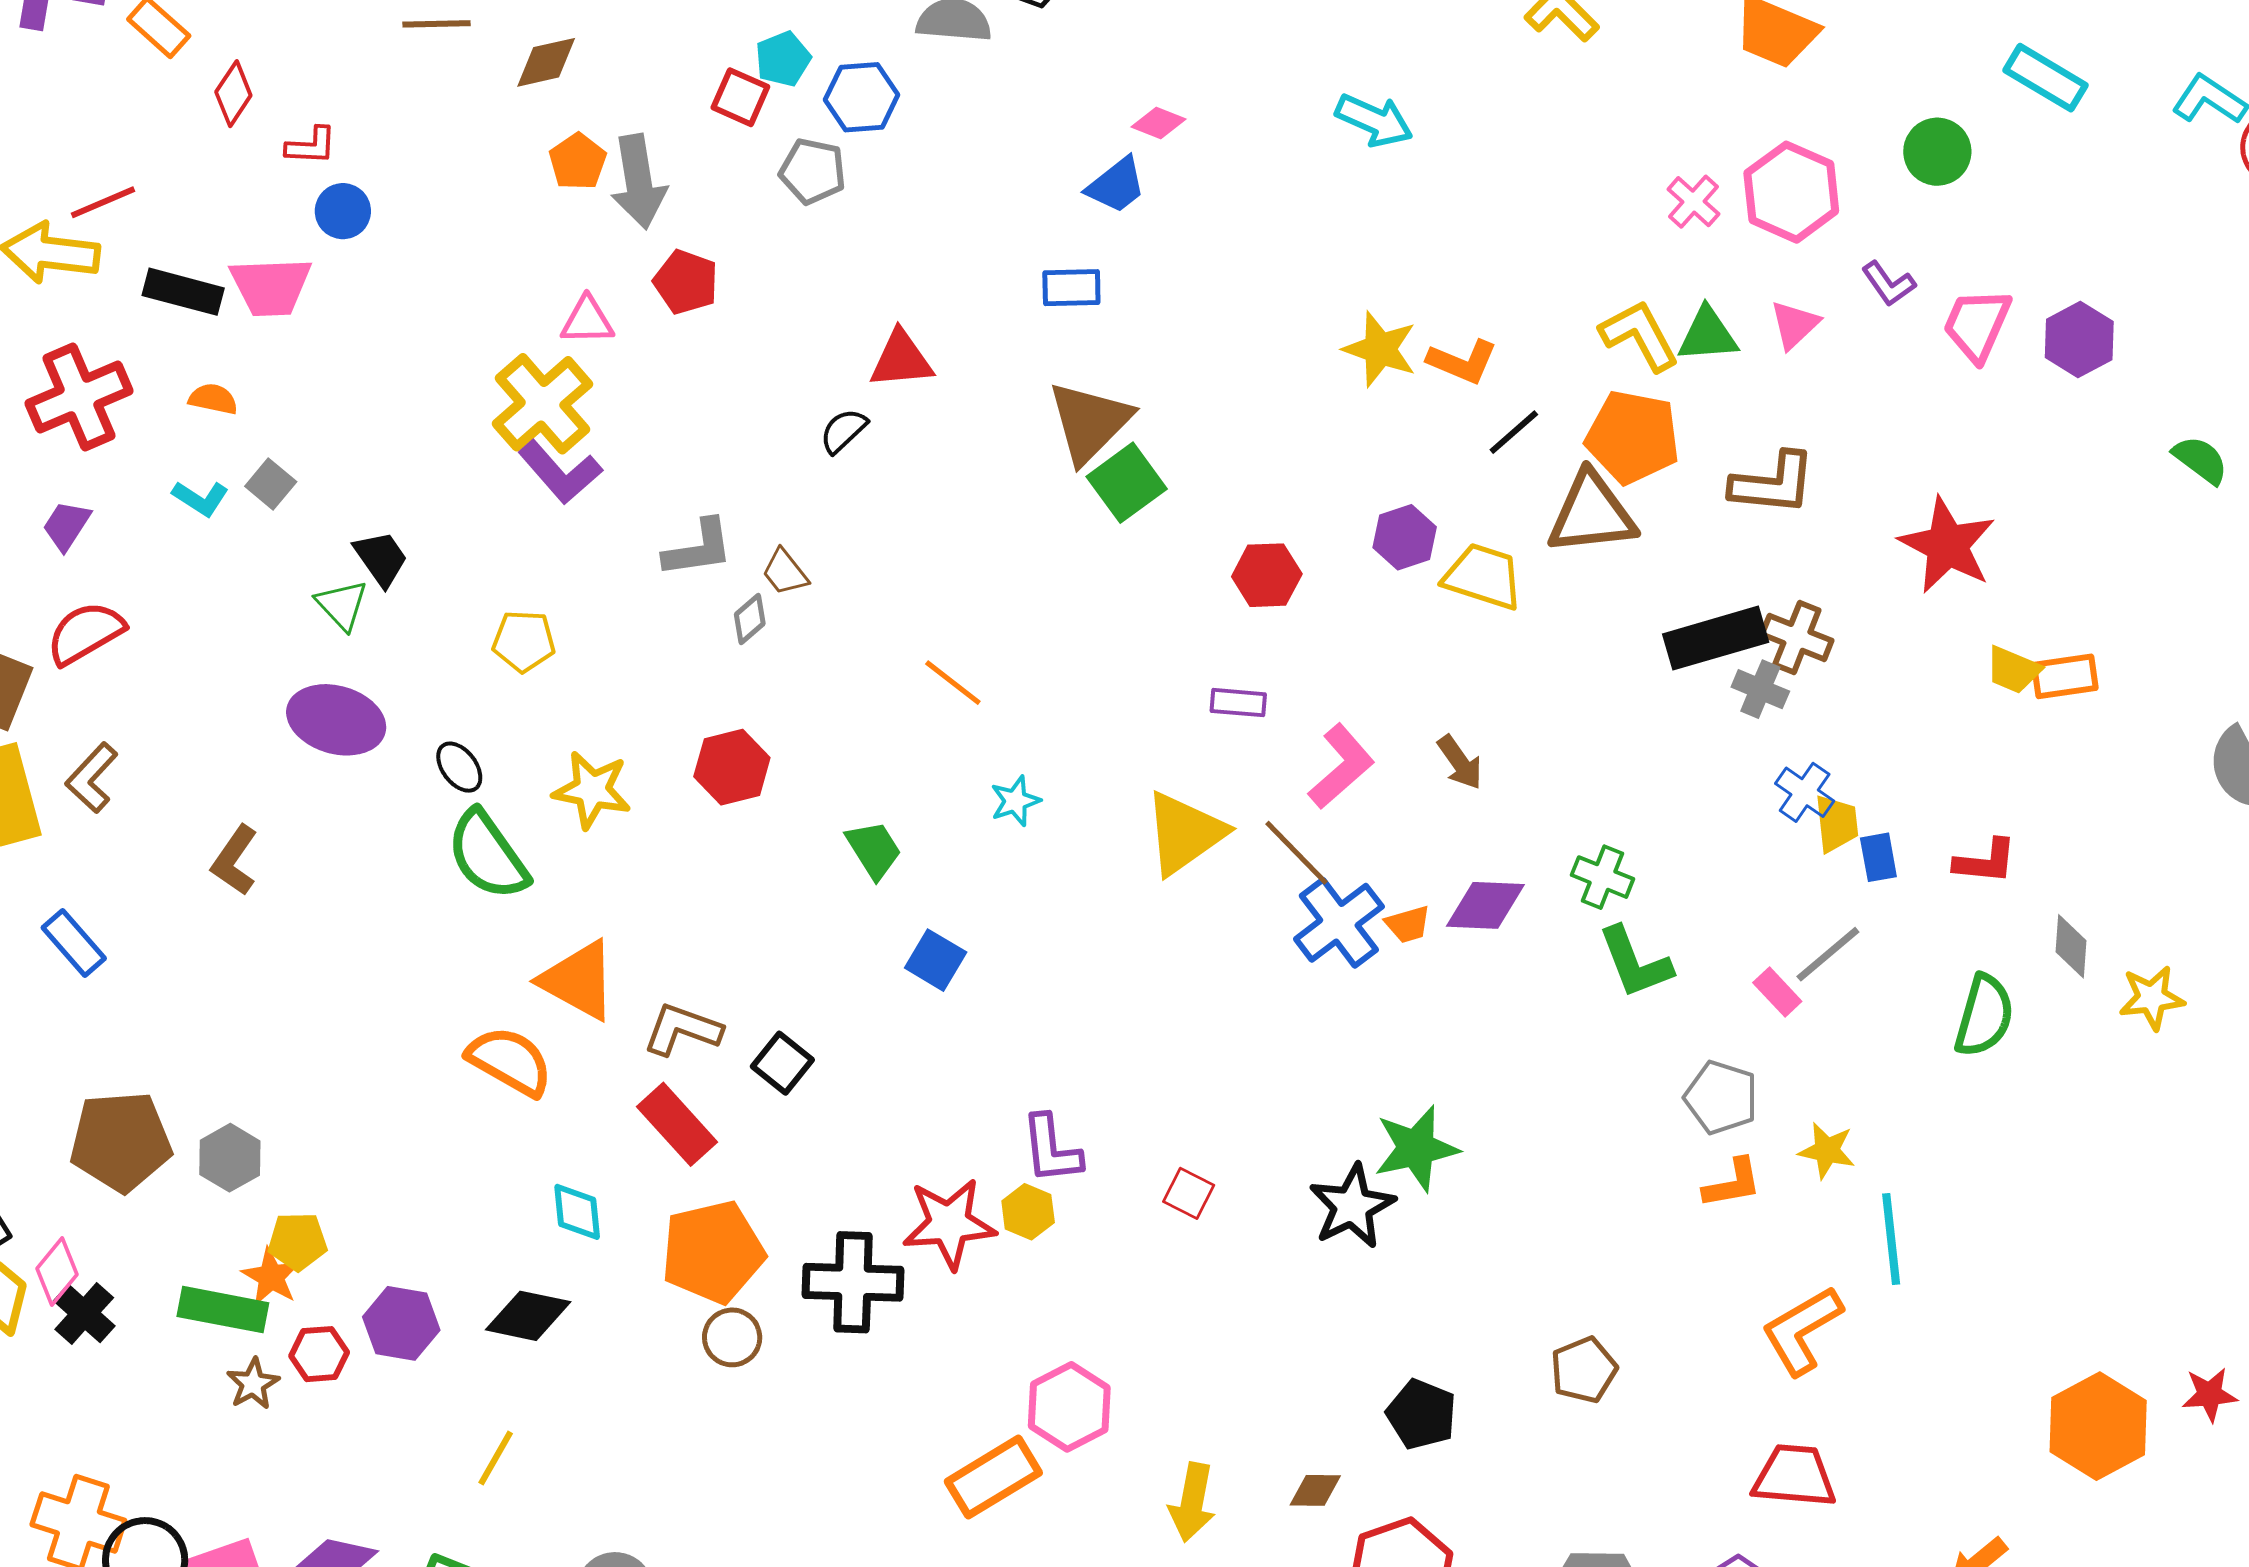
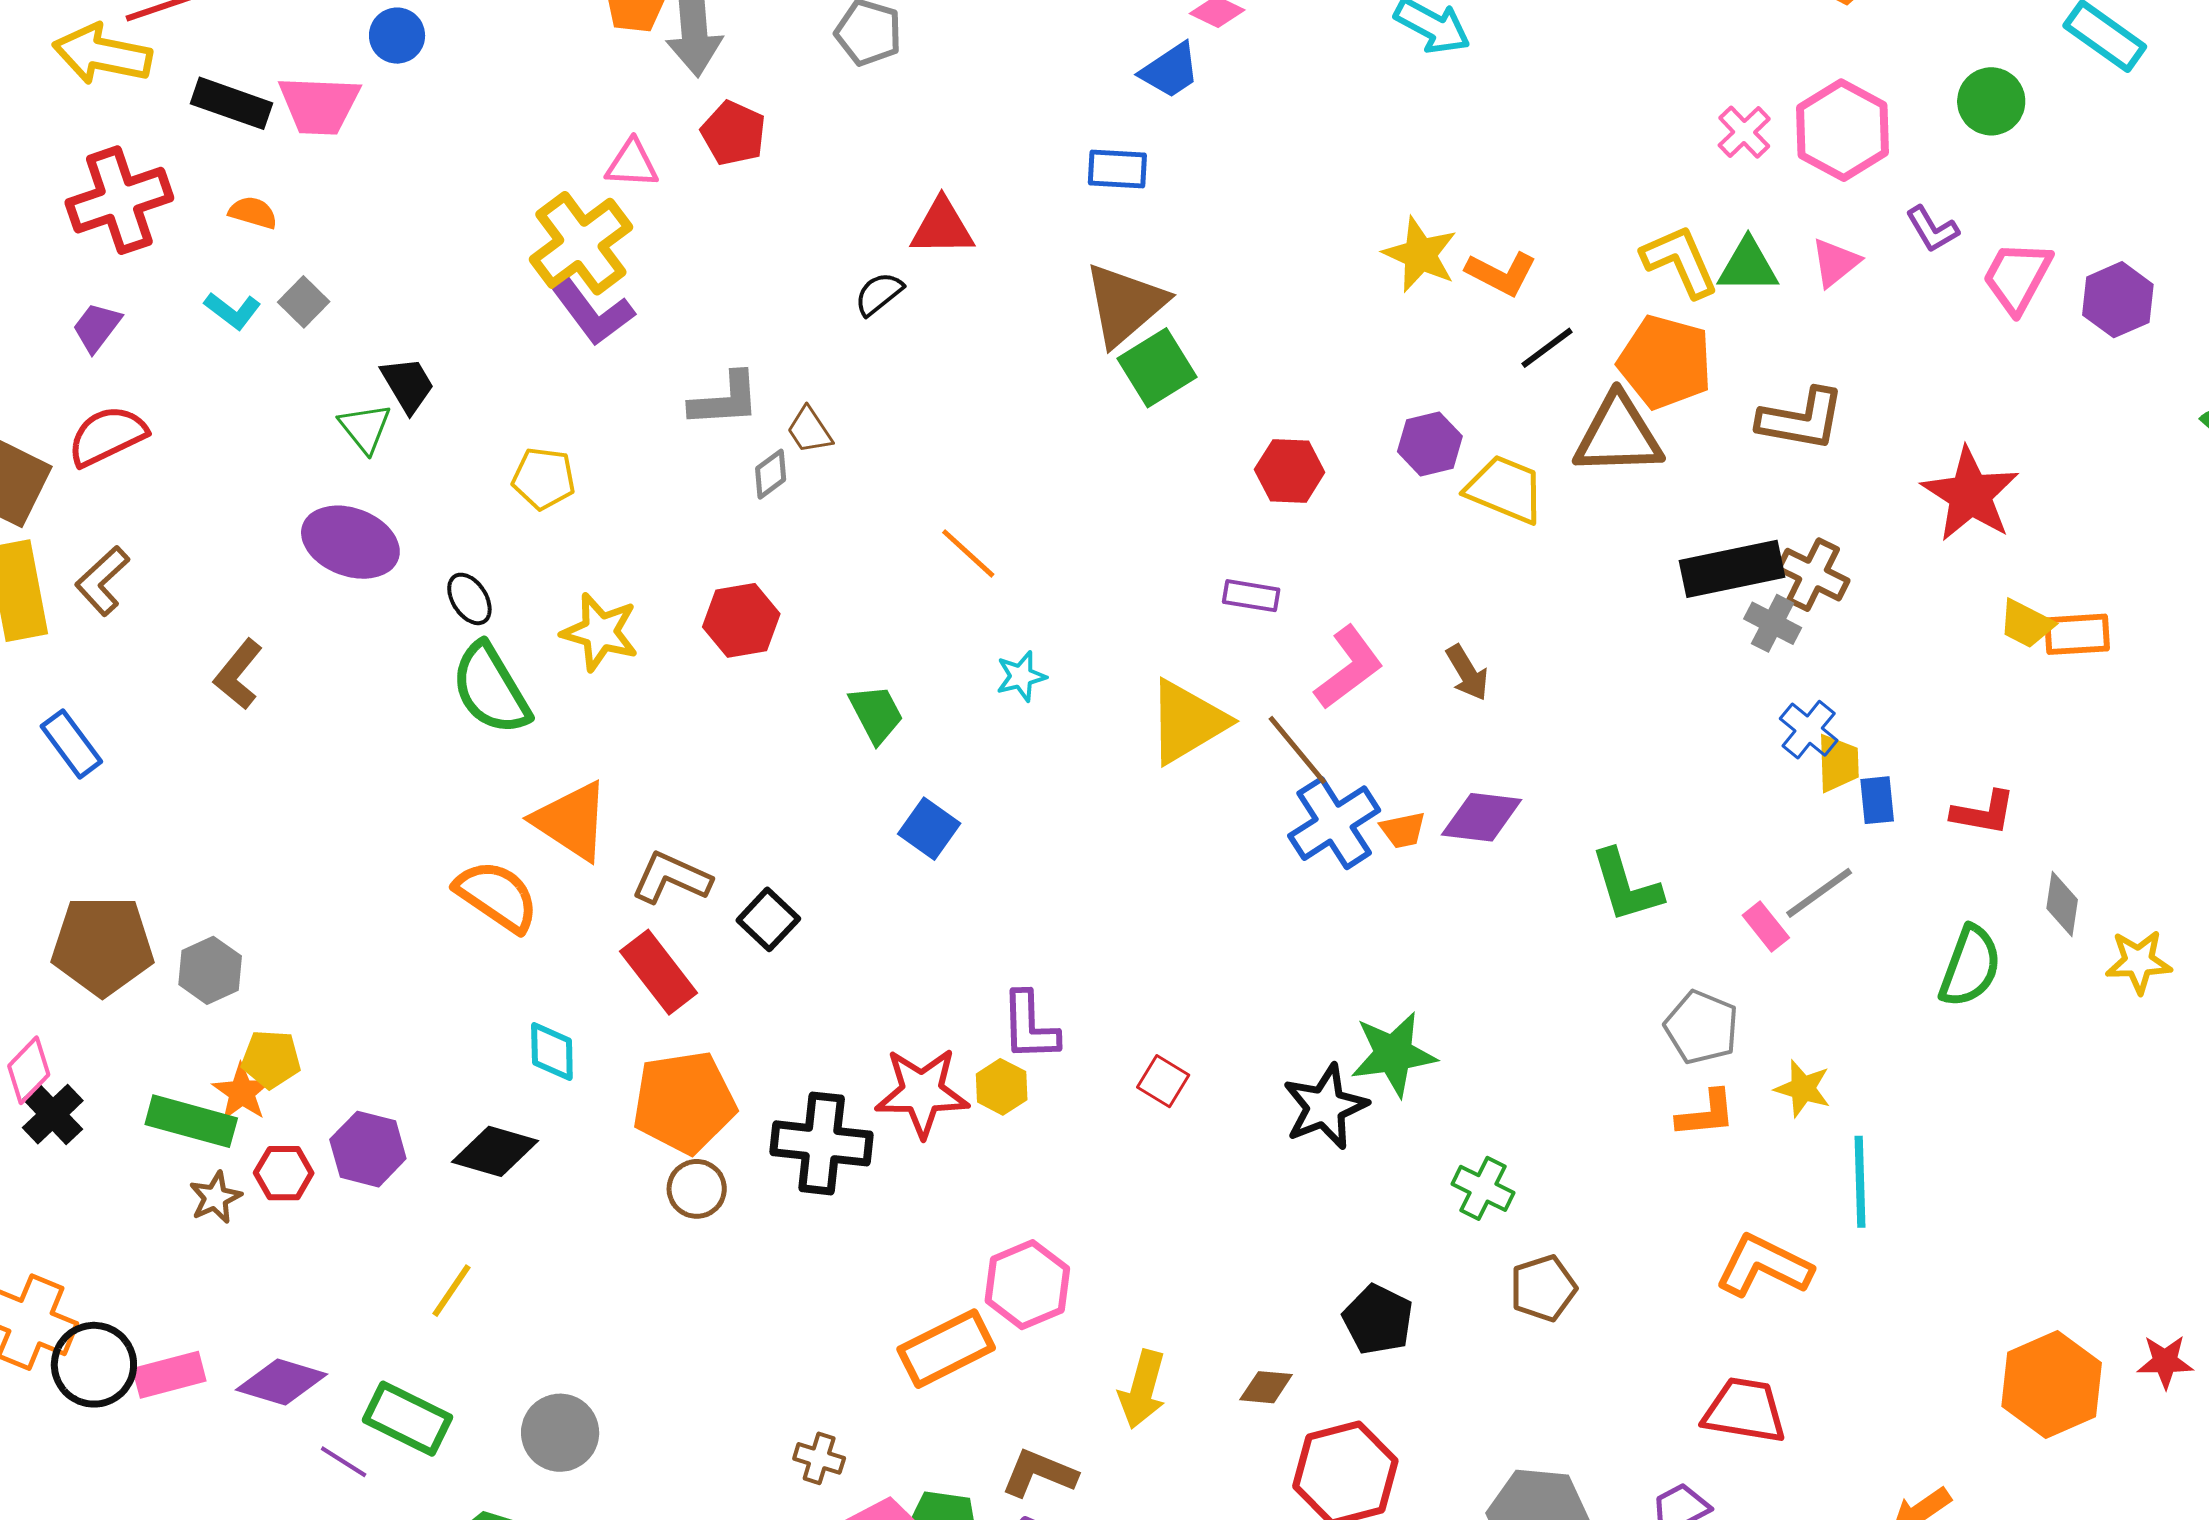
green cross: (1603, 877) -> (1483, 1188), moved
orange L-shape: (1802, 1330) -> (1764, 1266), turned 52

